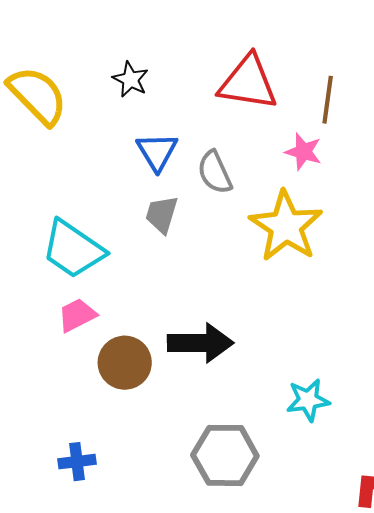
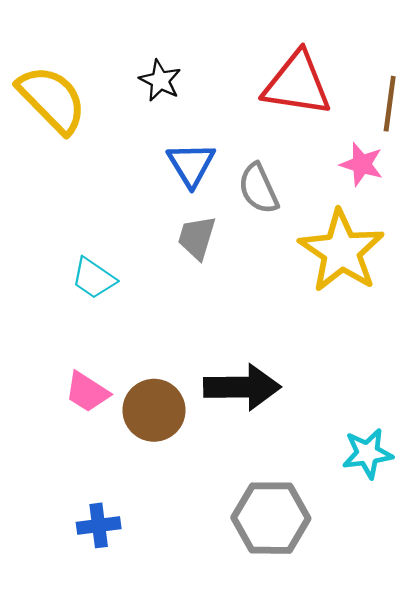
cyan trapezoid: (73, 249) -> (94, 278), size x0.6
pink trapezoid: (77, 315) -> (87, 392), moved, turned -120

